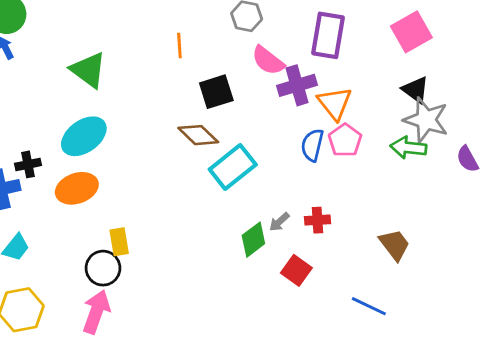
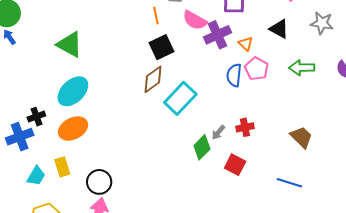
orange line: (179, 46) -> (156, 16), moved
black triangle: (416, 90) -> (279, 29), moved
orange triangle: (335, 103) -> (246, 44), size x0.6
gray star: (426, 120) -> (322, 23), moved, size x0.7
brown diamond: (198, 135) -> (153, 79), turned -72
yellow rectangle: (119, 242) -> (62, 167), moved

